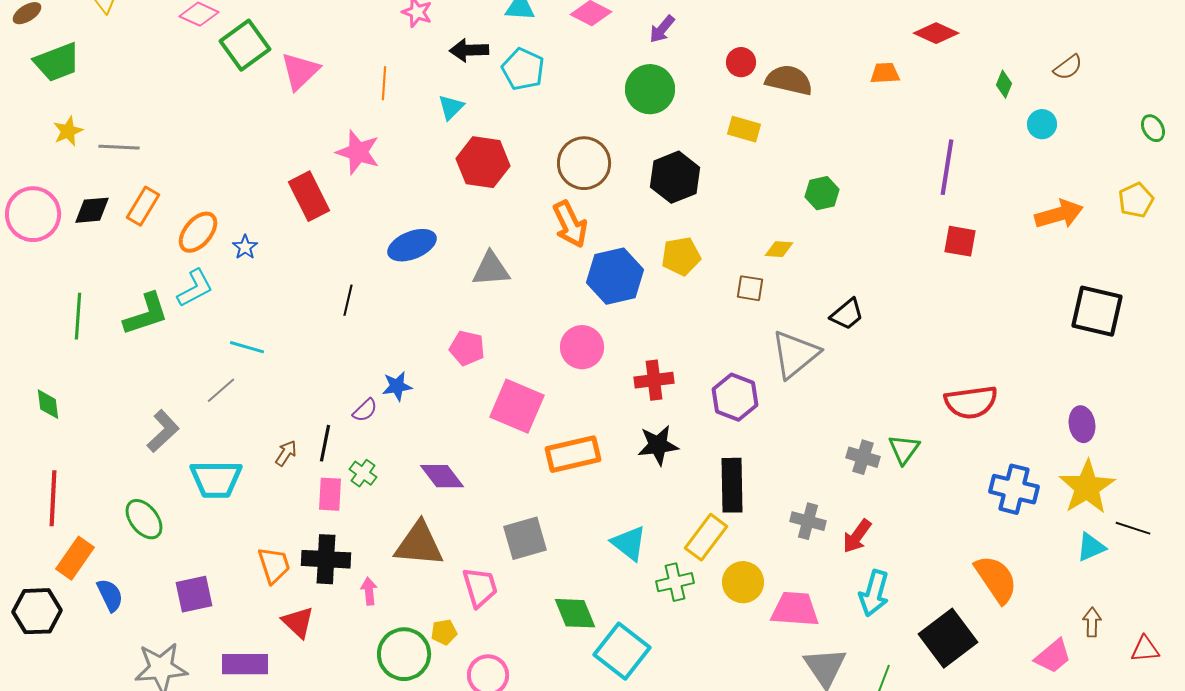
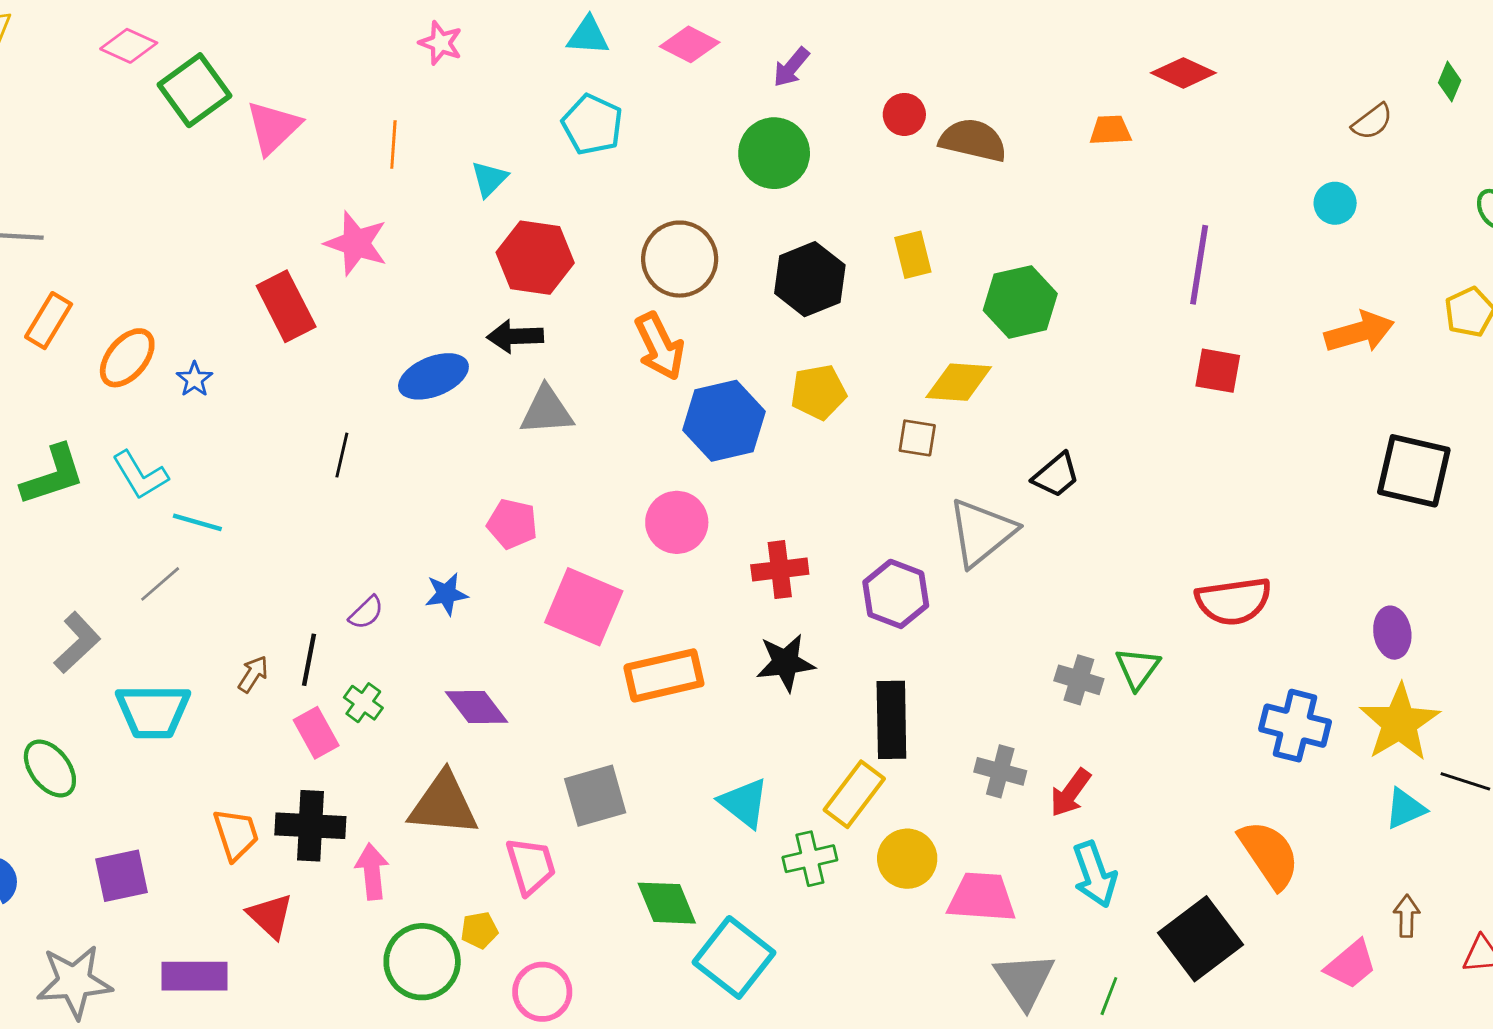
black arrow: (469, 50) -> (515, 336), moved
green diamond: (1004, 84) -> (1450, 82), moved
yellow rectangle: (744, 129) -> (913, 255), moved, turned 60
green hexagon: (822, 193) -> (1020, 302), size x1.5
yellow diamond: (779, 249) -> (959, 382), size x1.6
cyan L-shape: (195, 288) -> (140, 475), moved, turned 87
blue star: (397, 386) -> (446, 594), moved
pink rectangle: (330, 494) -> (316, 733), turned -32
pink arrow: (369, 591) -> (372, 872), size x1.4
cyan arrow: (874, 593) -> (1095, 874), turned -36

